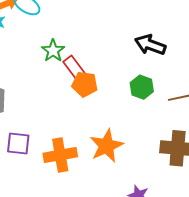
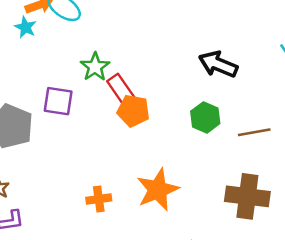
purple square: (18, 144) -> (58, 101), moved
orange cross: (60, 155) -> (99, 199), size x0.6

